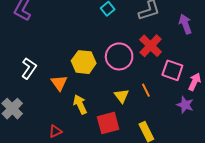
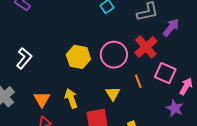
purple arrow: (185, 24) -> (171, 27), moved, turned 54
orange triangle: (59, 83) -> (42, 99), moved
orange line: (146, 90) -> (138, 81), moved

